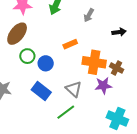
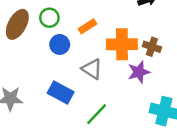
green circle: (27, 56) -> (49, 18), moved
blue circle: (46, 63) -> (60, 44), moved
gray triangle: (74, 89) -> (92, 69), moved

